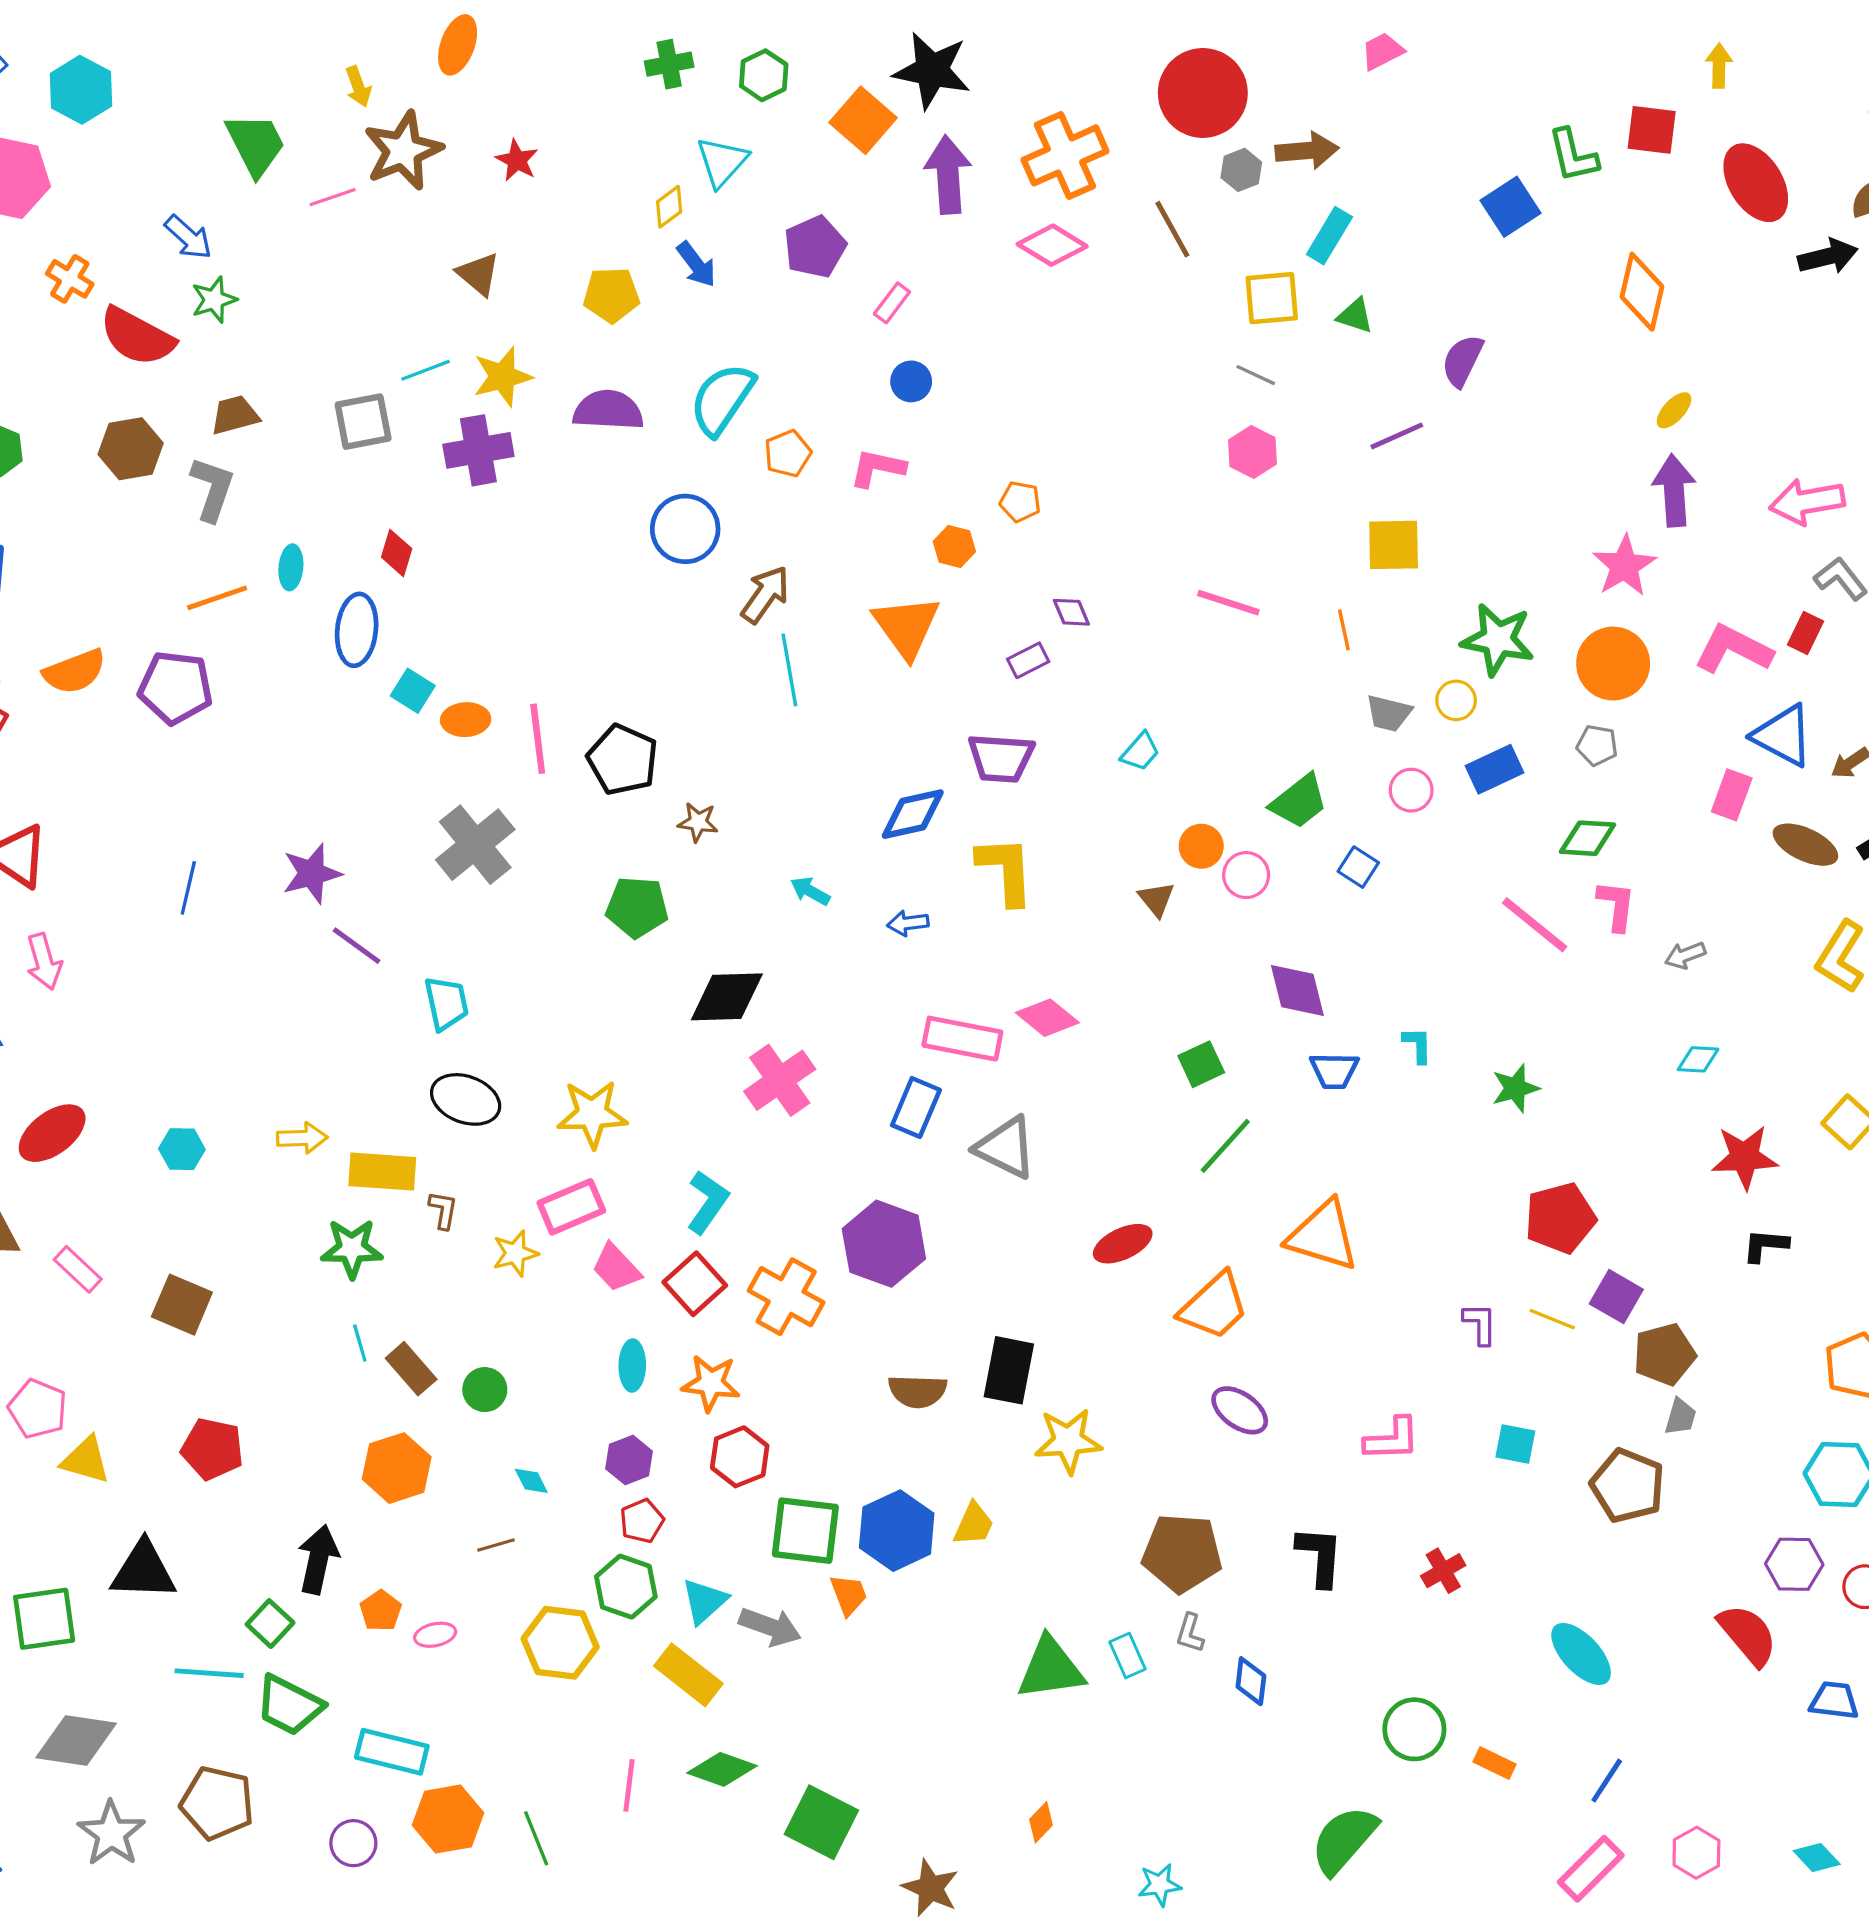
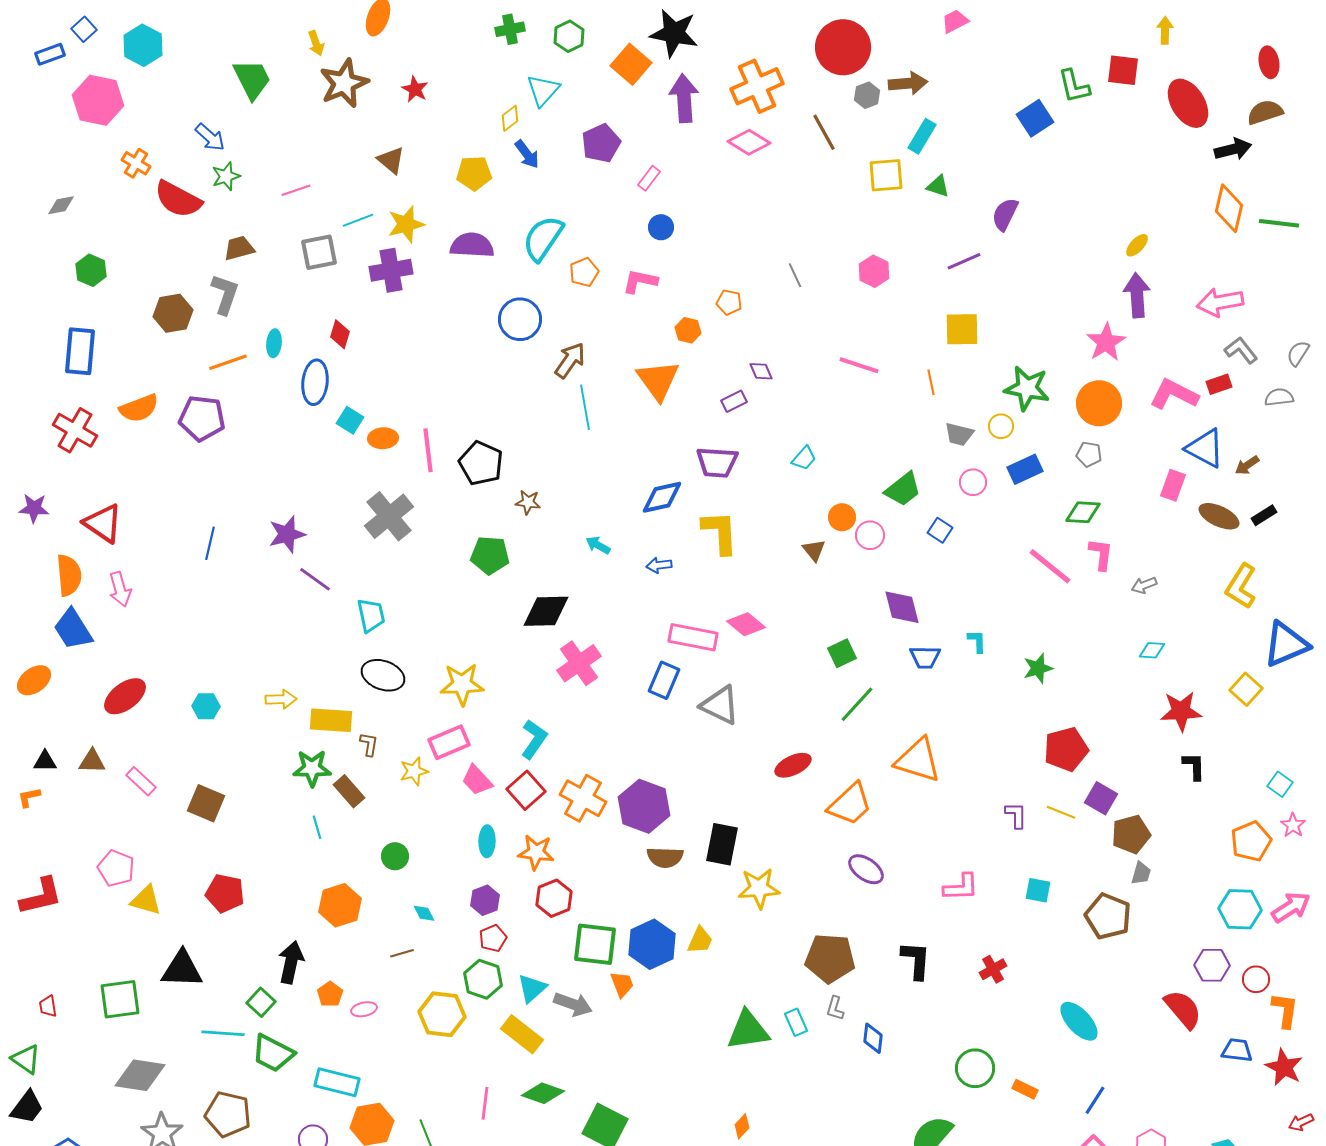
pink line: (333, 197) -> (296, 190), moved
orange diamond: (1642, 292) -> (1229, 208), moved
gray line: (1256, 375) -> (795, 275), moved, turned 40
brown hexagon: (131, 449) -> (173, 313), moved
red rectangle: (1805, 633) -> (1219, 384), turned 45
purple hexagon: (884, 1244) -> (644, 806), moved
black L-shape: (1765, 1245) -> (1194, 766), turned 84
brown rectangle: (411, 1369) -> (349, 791), moved

